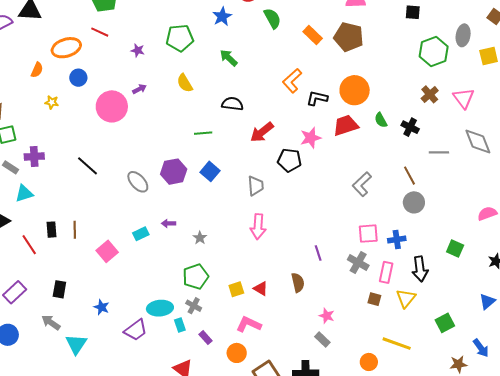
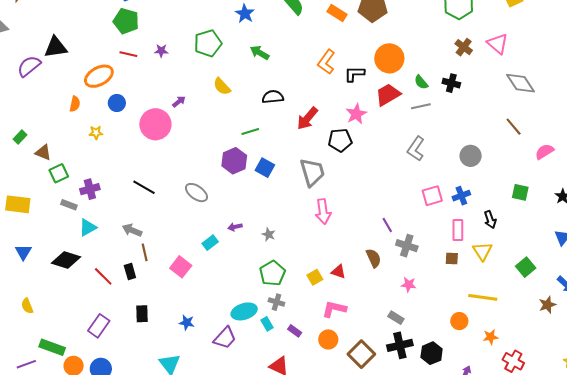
purple star: (138, 50) -> (161, 51), moved
gray line: (439, 152) -> (421, 106), moved
purple hexagon: (174, 172) -> (234, 161), moved
brown line: (410, 176) -> (514, 127), moved
gray trapezoid: (256, 186) -> (312, 172), size x1.4
black rectangle: (51, 230) -> (130, 271), moved
gray cross: (358, 263) -> (407, 246), moved
black arrow: (420, 269) -> (490, 220), size x0.7
gray arrow: (51, 322) -> (132, 230), moved
gray rectangle: (322, 339) -> (396, 318), moved

